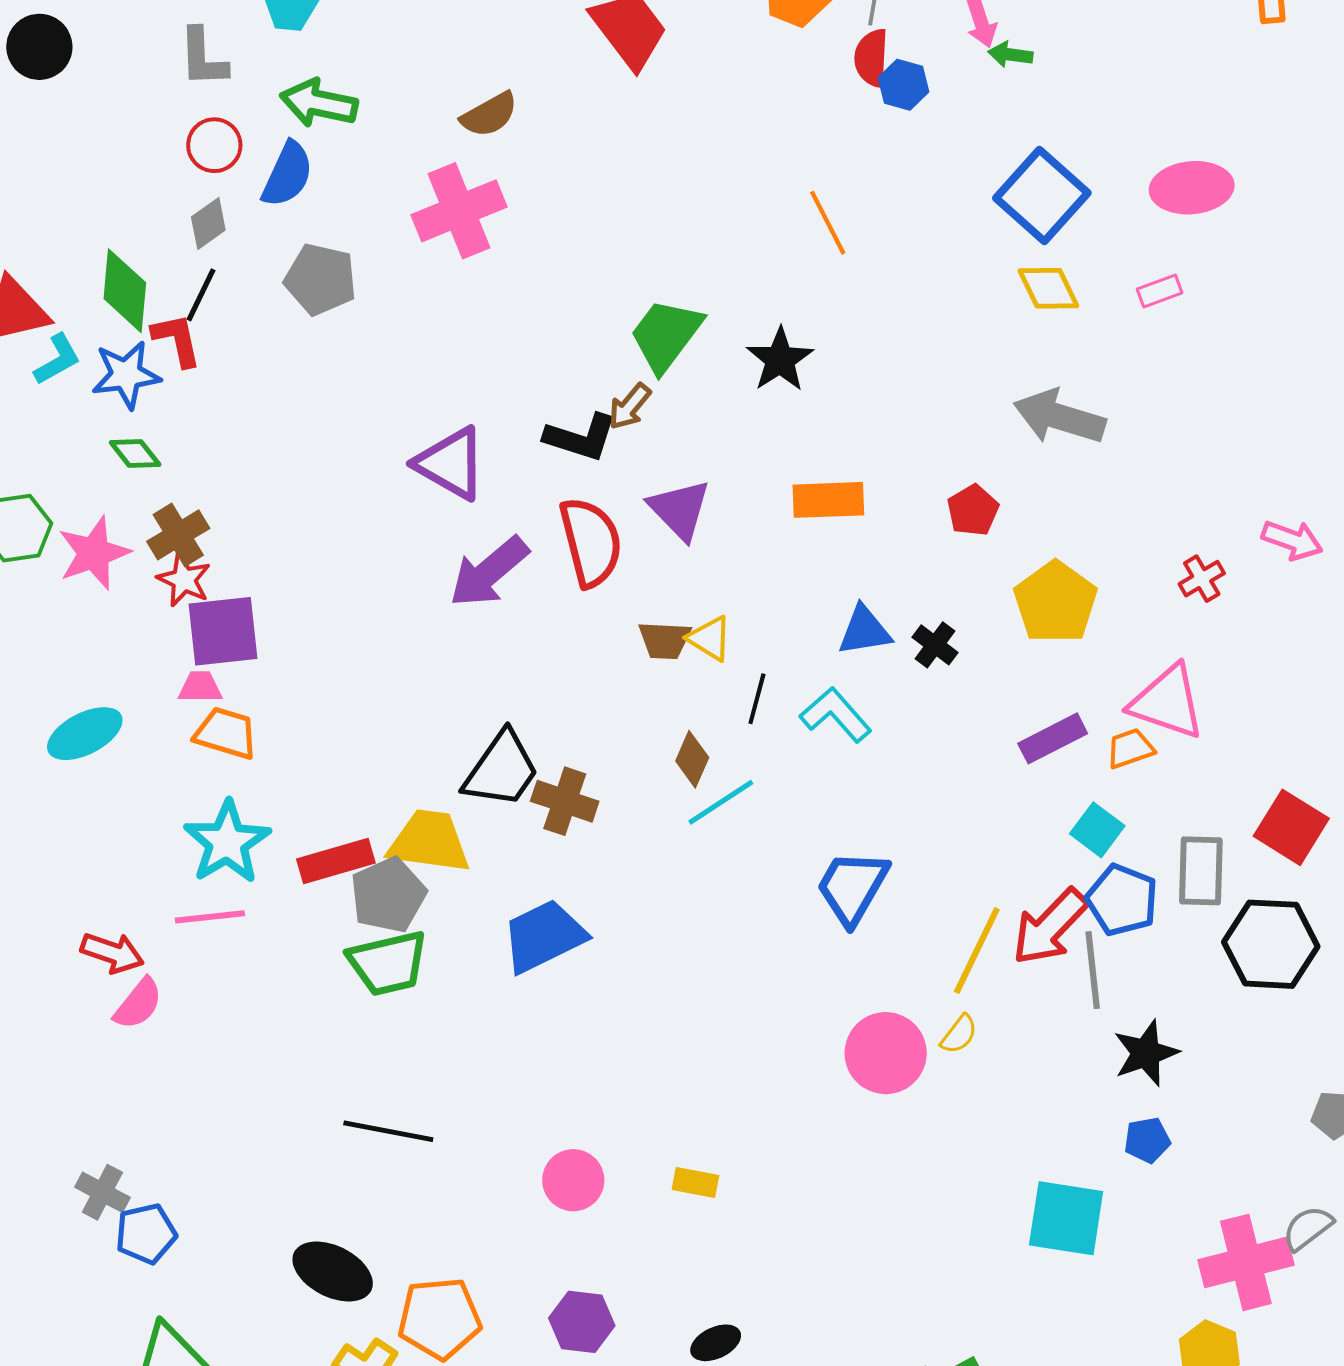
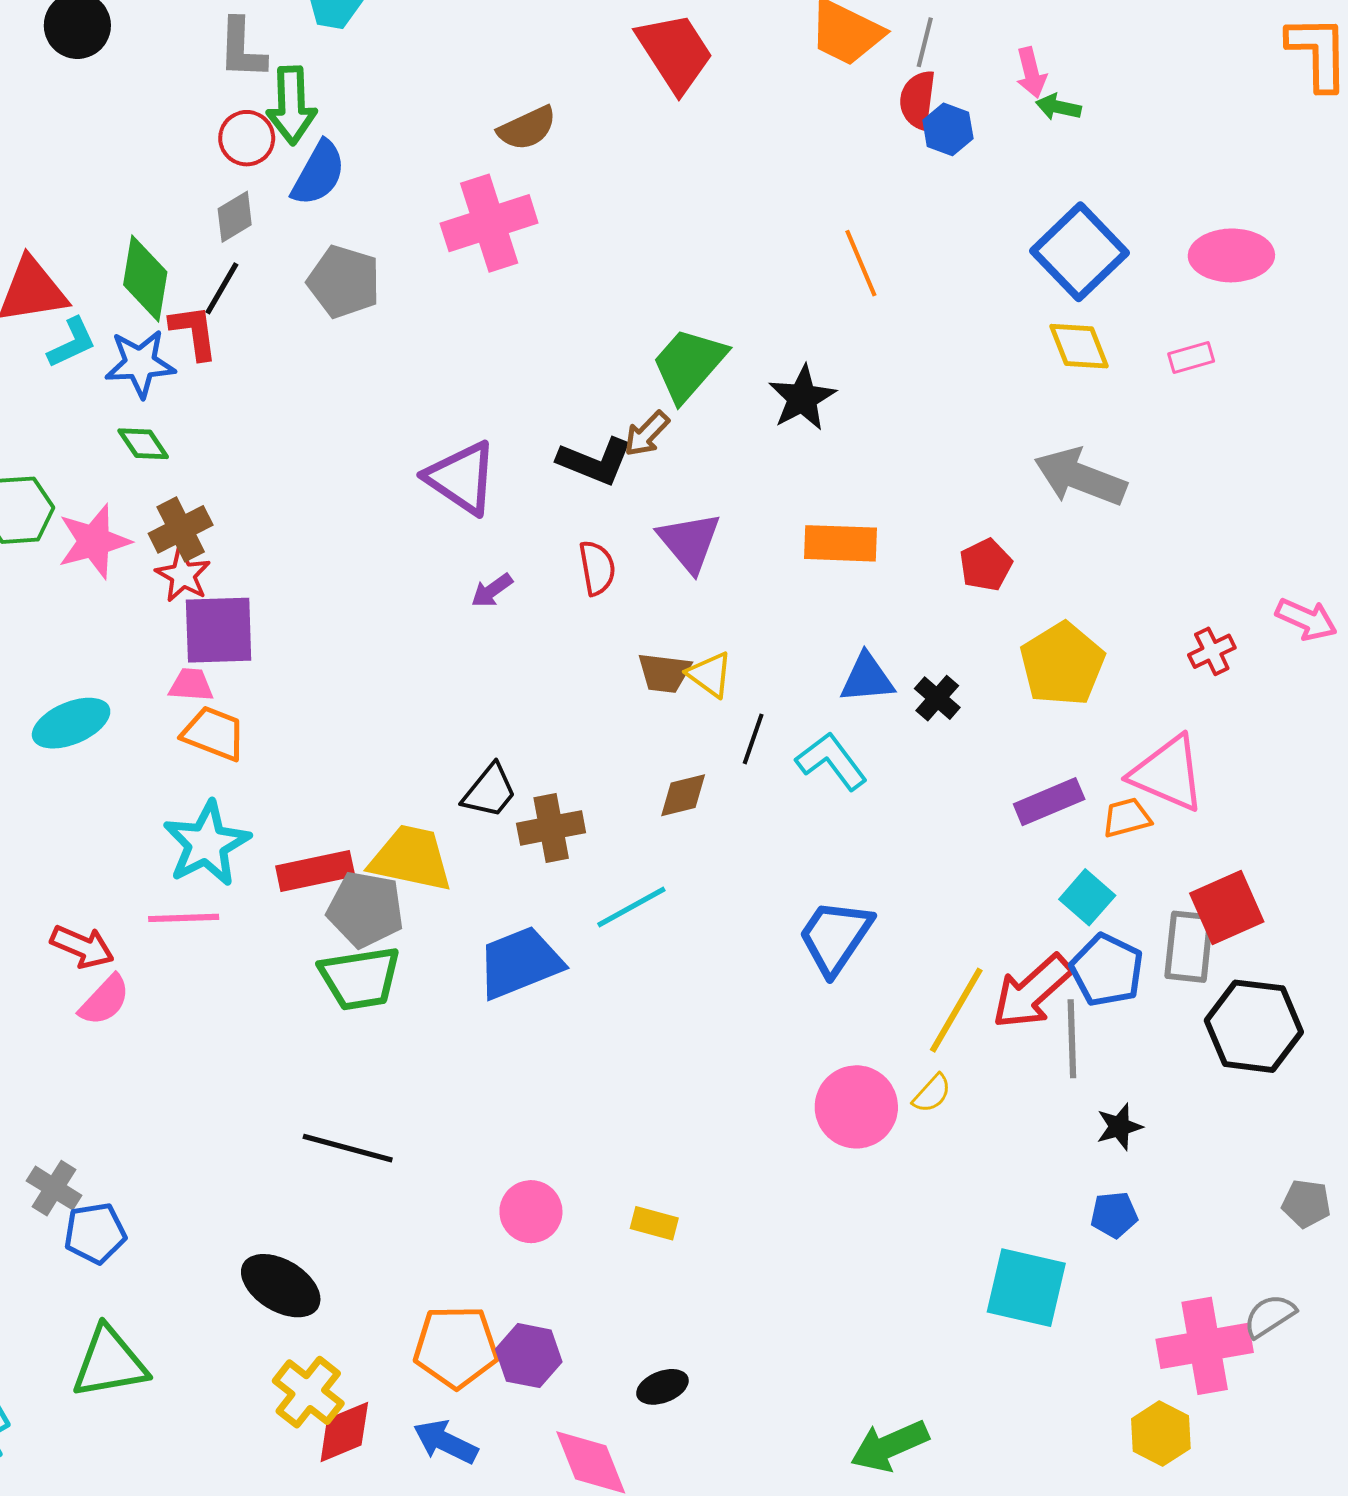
green arrow: (319, 103) -> (292, 105), moved, turned -108
red semicircle: (591, 542) -> (597, 568), size x0.6
purple arrow: (489, 572) -> (492, 590), size x0.5
brown diamond: (692, 759) -> (683, 795), turned 48
black trapezoid: (501, 770) -> (490, 791), size x0.7
brown cross: (565, 801) -> (551, 828), turned -34
cyan line: (721, 802) -> (631, 907), moved
red square: (1291, 827) -> (1227, 907), moved, turned 30
gray pentagon: (388, 895) -> (366, 909), turned 30
black star: (1146, 1053) -> (1119, 1127), size x0.7
orange pentagon: (440, 1318) -> (456, 1347), moved

